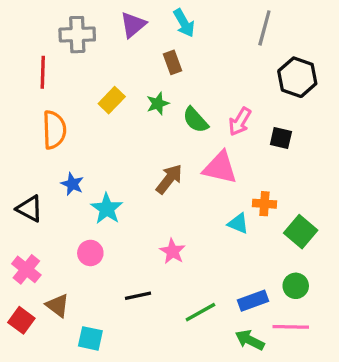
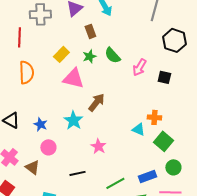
brown rectangle: (172, 62) -> (90, 31), moved
green semicircle: (195, 120) -> (112, 55), moved
pink triangle: (220, 168) -> (73, 78), moved
blue star: (72, 184) -> (40, 124), moved
cyan star: (107, 209) -> (73, 120), moved
green square: (301, 232) -> (163, 141), moved
brown triangle: (58, 306) -> (32, 167), moved

